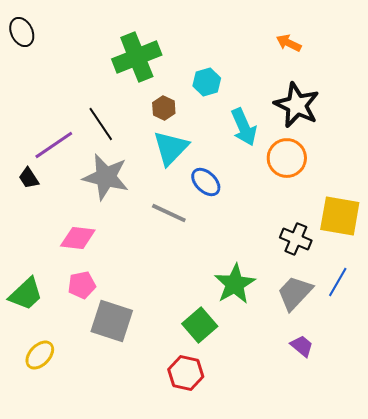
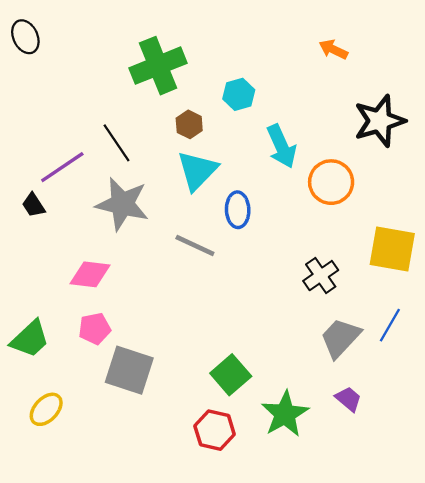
black star: (297, 105) -> (380, 121), moved, turned 30
blue ellipse: (206, 182) -> (238, 210), turned 44
black cross: (296, 239) -> (321, 276), moved, turned 32
green star: (235, 284) -> (285, 414), moved

